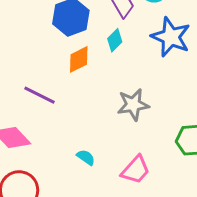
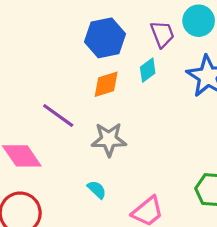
gray star: (133, 105) -> (109, 139), moved

